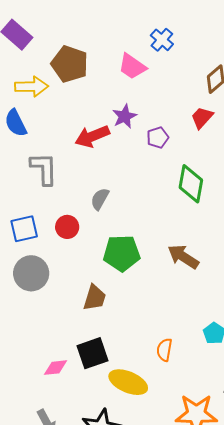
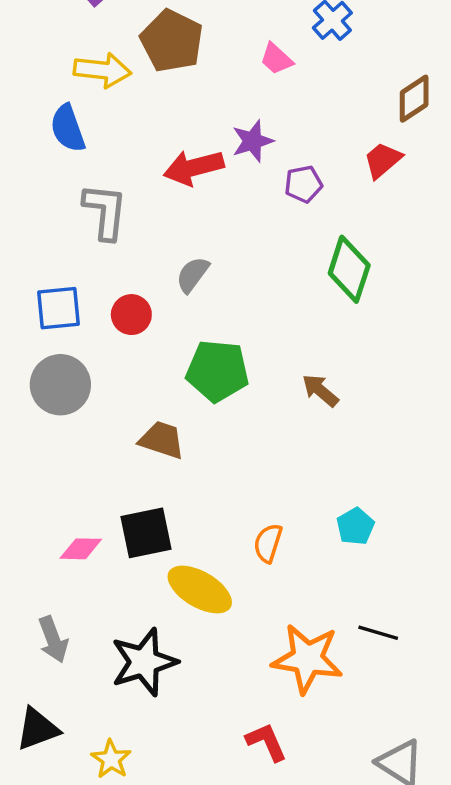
pink trapezoid: (132, 67) -> (276, 59), size x0.7
brown arrow: (183, 257) -> (320, 391), size x0.7
brown trapezoid: (95, 298) -> (162, 440), turned -96

